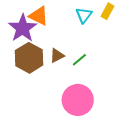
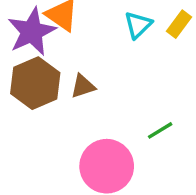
green line: (79, 60) -> (160, 130), moved

